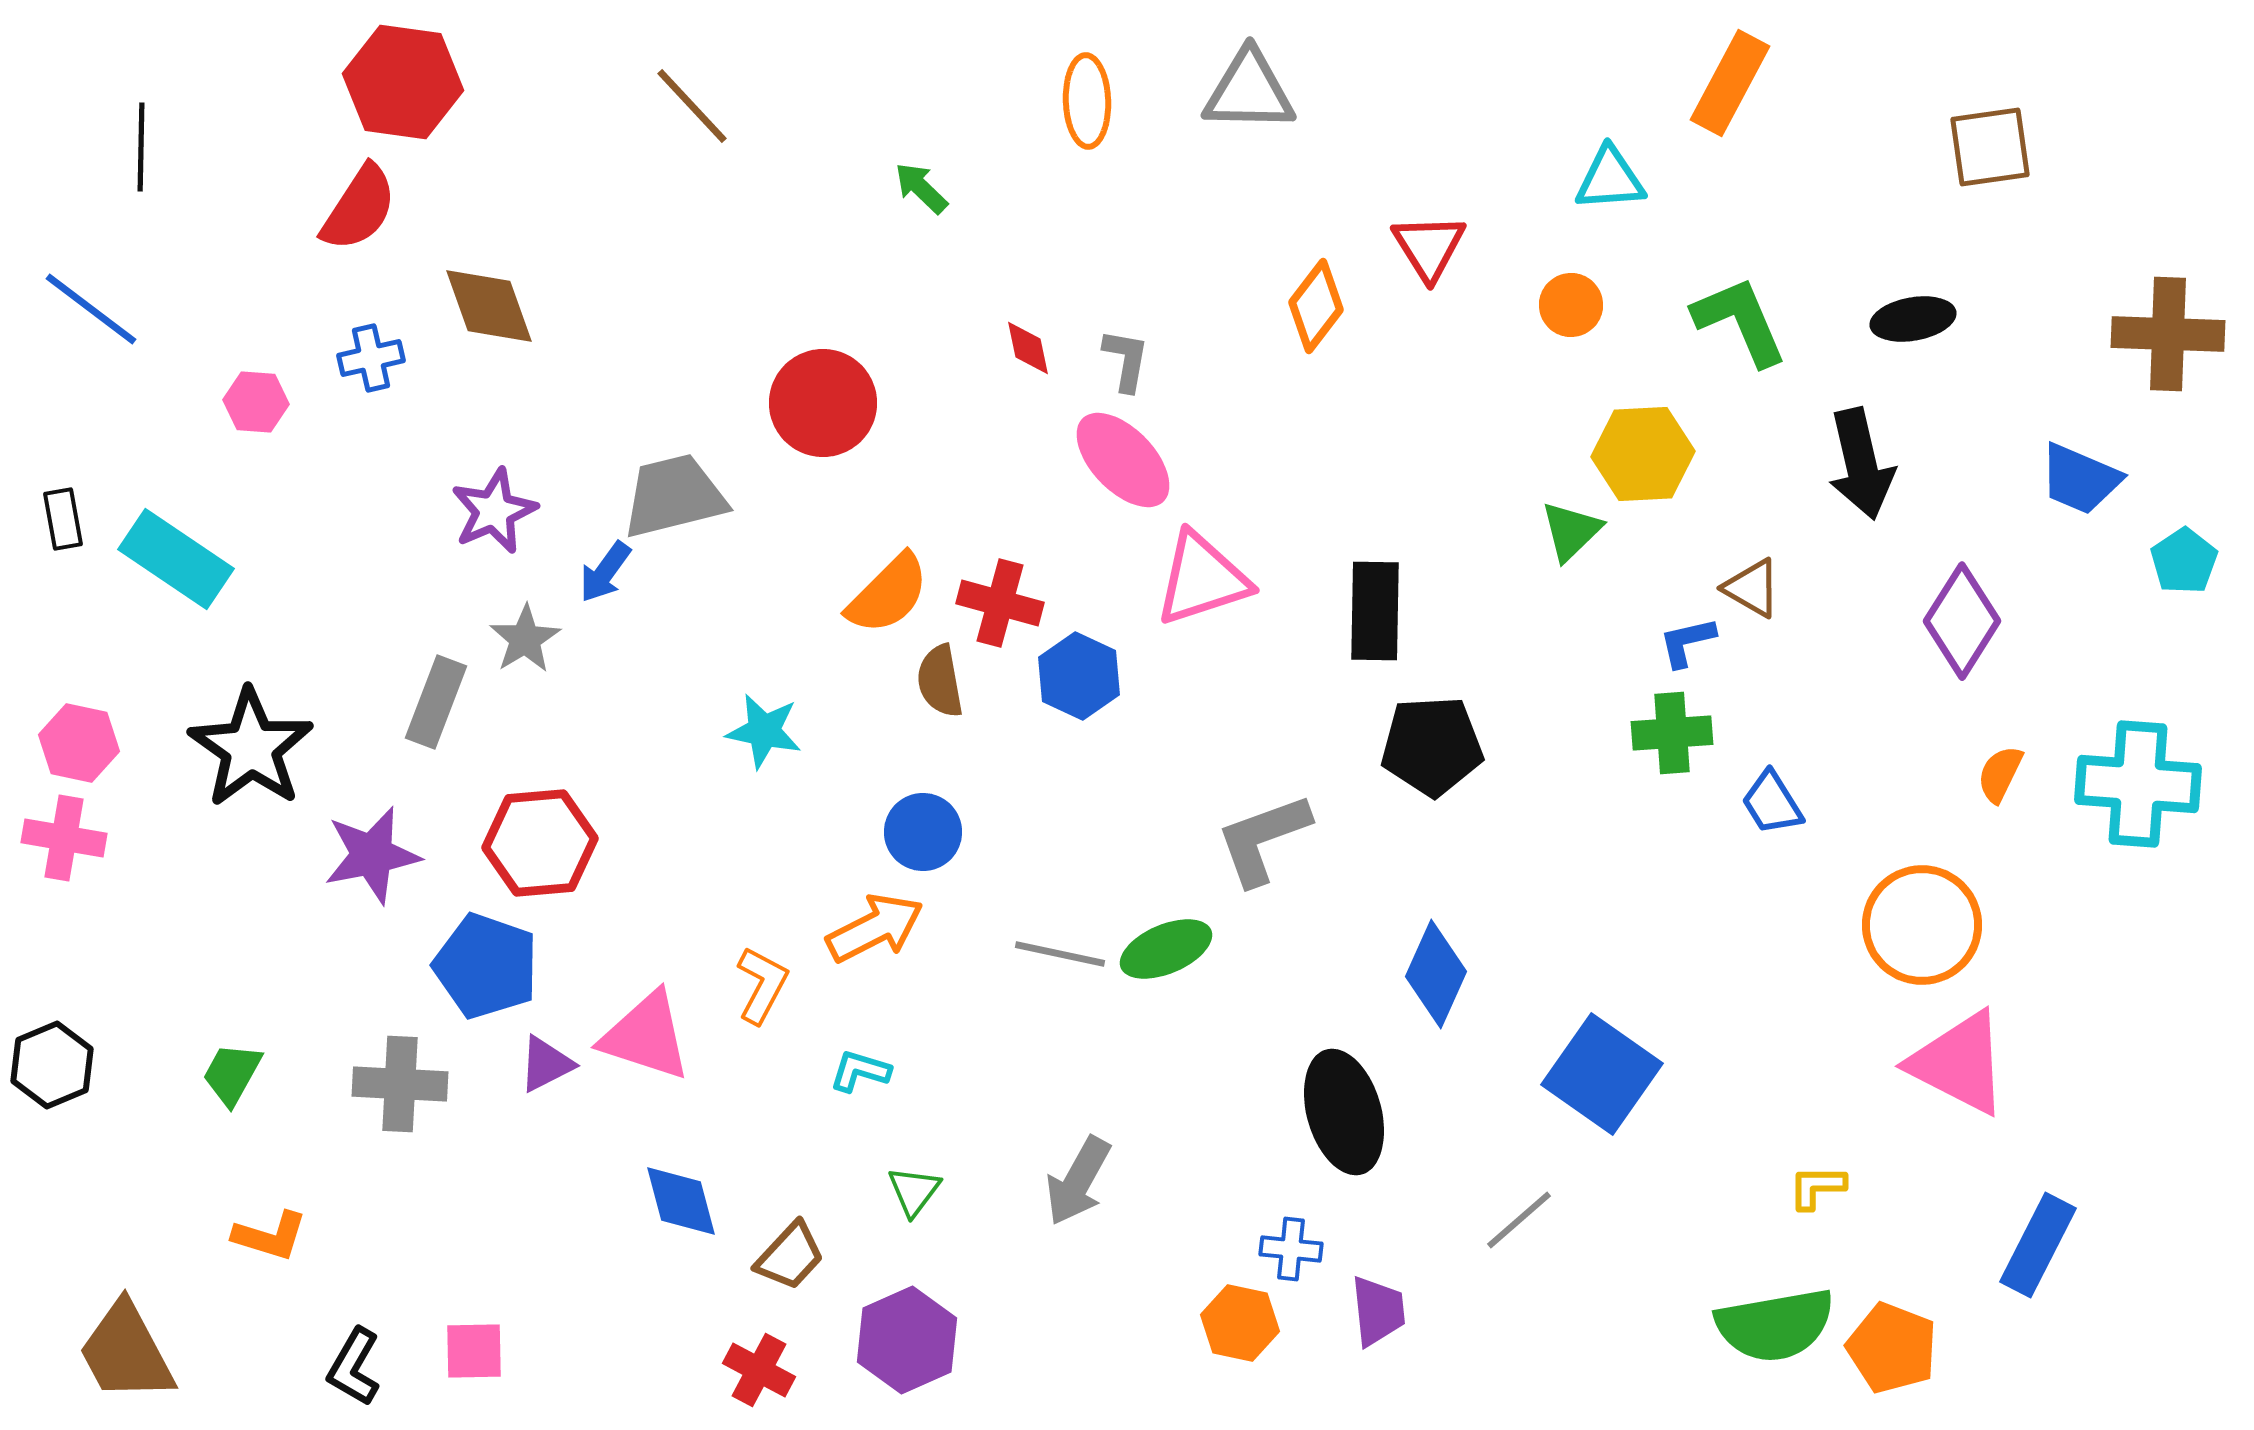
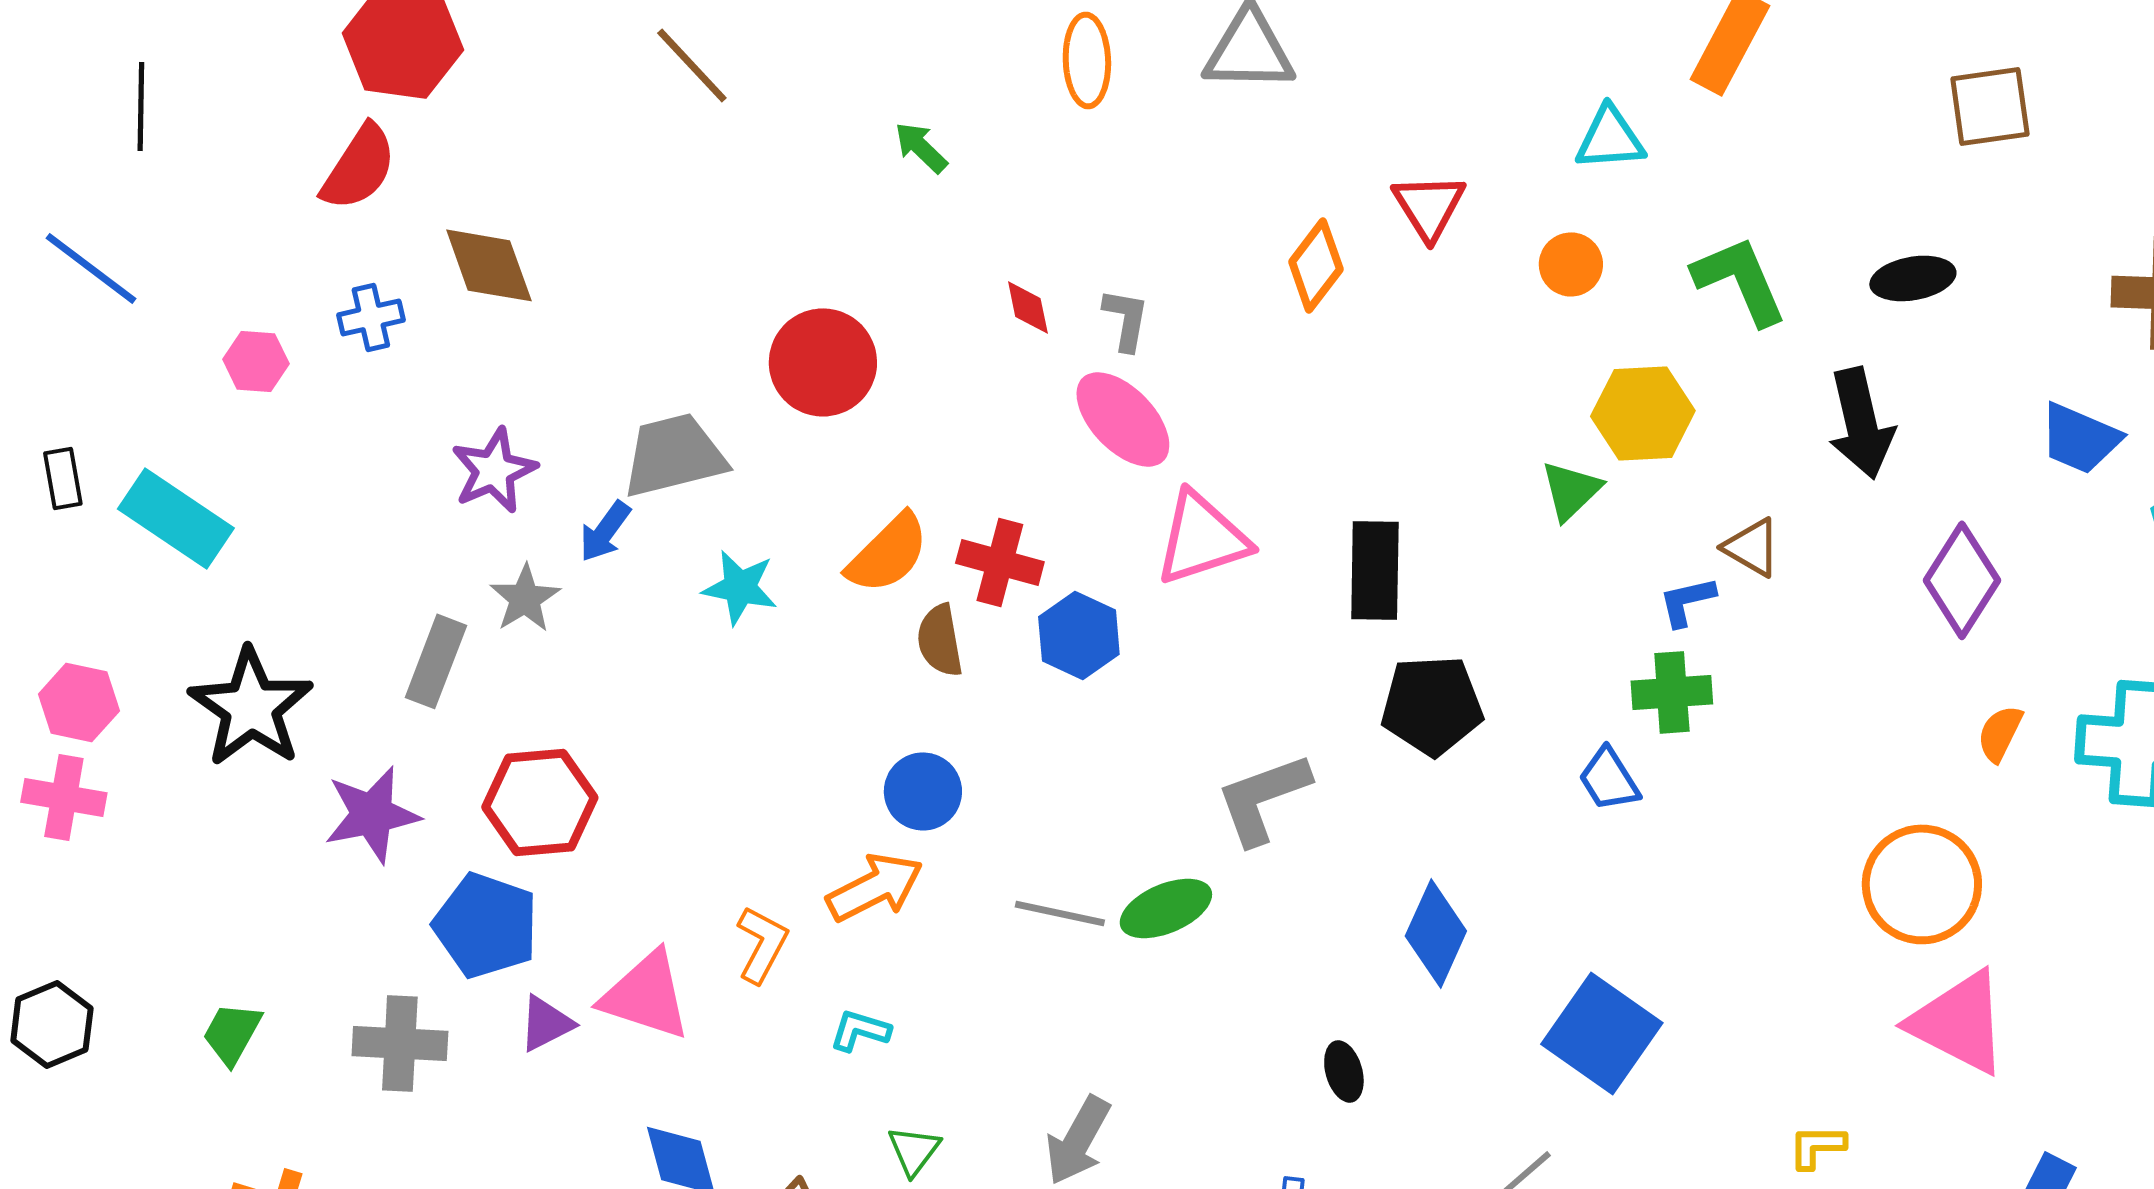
cyan star: (764, 731) -> (740, 587), moved
blue trapezoid: (1772, 803) -> (1609, 779), moved
black ellipse: (1344, 1112) -> (1344, 1071), size x0.5

